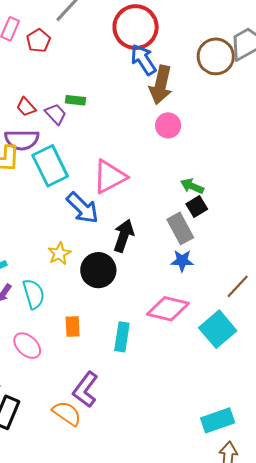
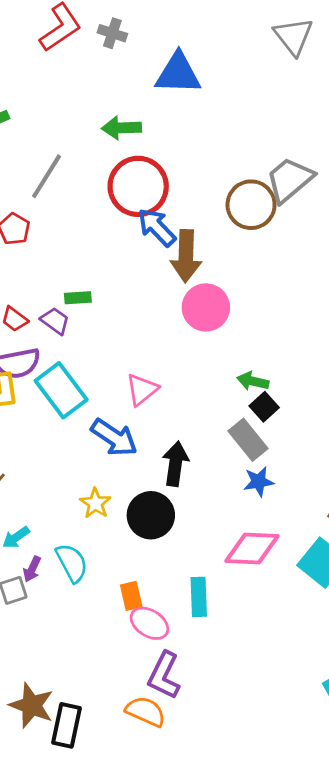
pink circle: (168, 125) -> (206, 307), size x1.4
pink triangle: (110, 177) -> (142, 390), size x0.7
pink ellipse: (27, 346) -> (149, 623), moved

